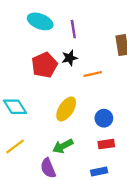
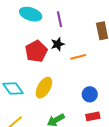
yellow ellipse: (66, 109) -> (44, 88), moved

